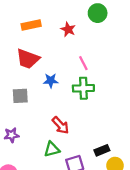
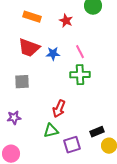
orange rectangle: (31, 25) -> (32, 17), turned 30
blue star: (51, 81) -> (53, 54), moved
red arrow: (61, 125) -> (59, 109), turned 66

